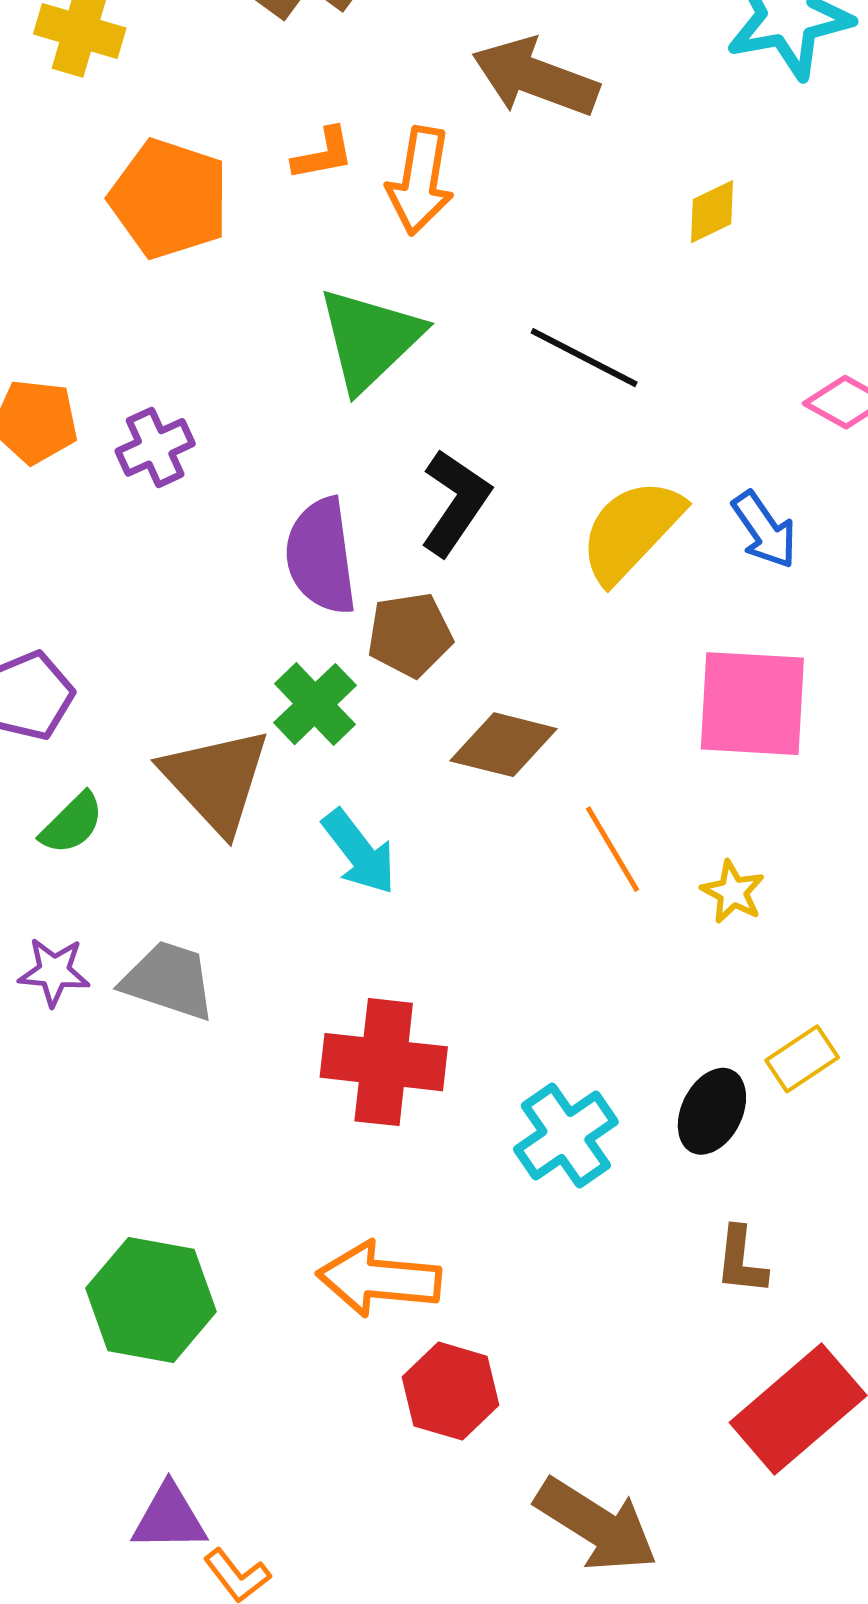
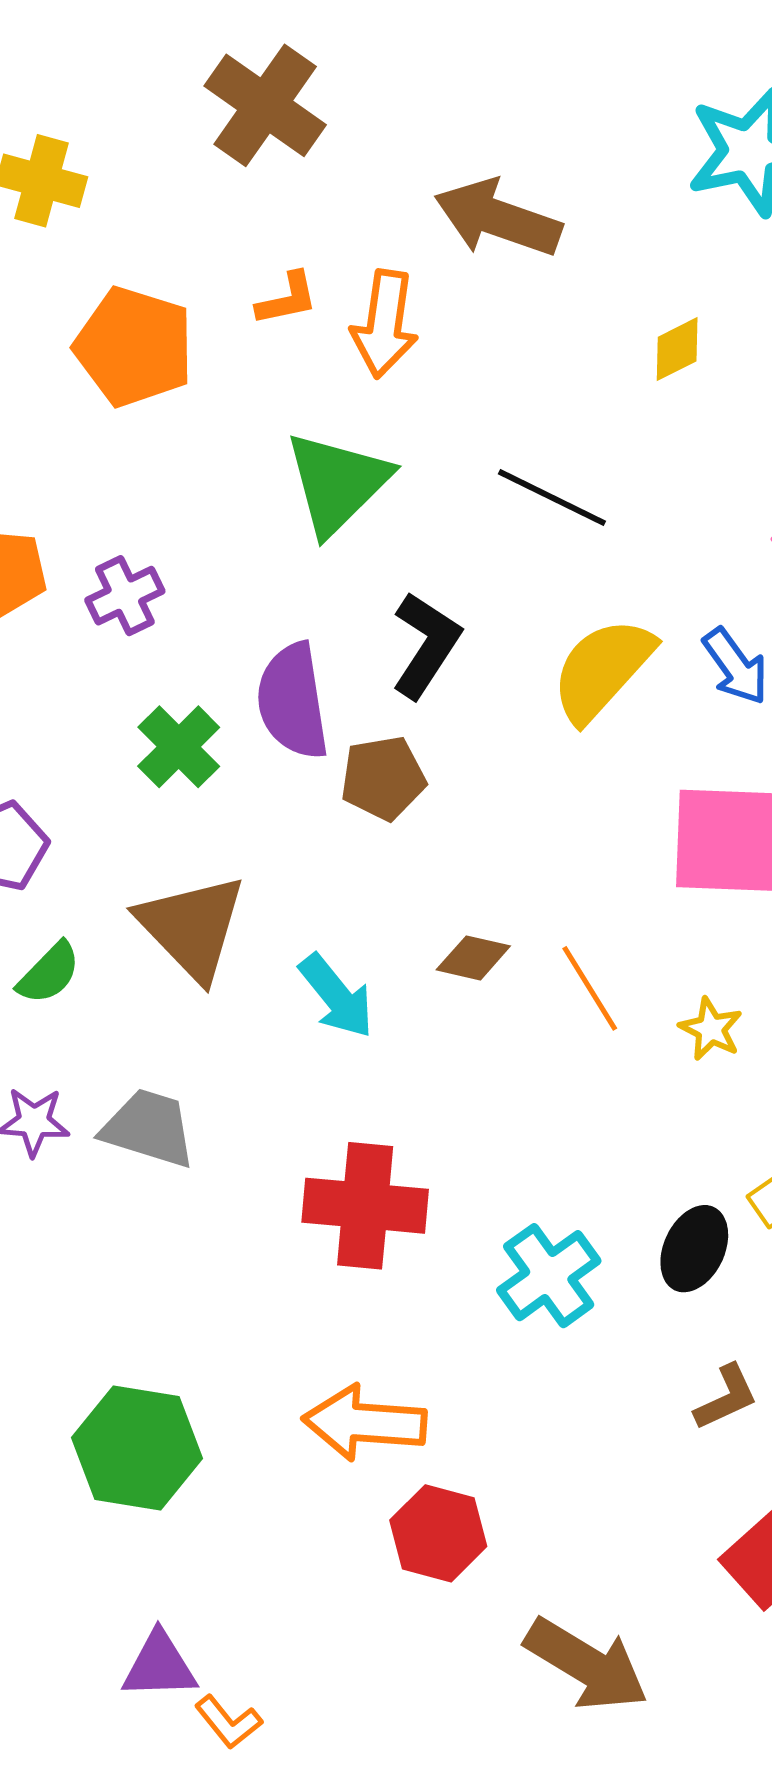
green cross: (315, 704) -> (179, 747), moved
brown diamond: (504, 745) -> (473, 958), moved, size x0.7
brown L-shape: (741, 1261) -> (726, 1397), turned -120

